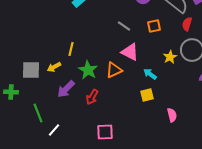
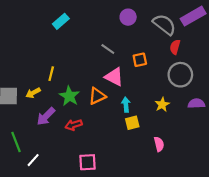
orange square: (154, 26) -> (140, 60), moved
yellow star: (170, 57) -> (162, 105), moved
cyan arrow: (150, 74) -> (126, 105), moved, turned 48
red arrow: (92, 97) -> (74, 125), turned 42

